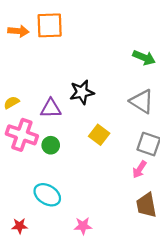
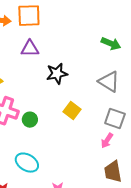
purple triangle: (51, 108) -> (30, 49), moved

